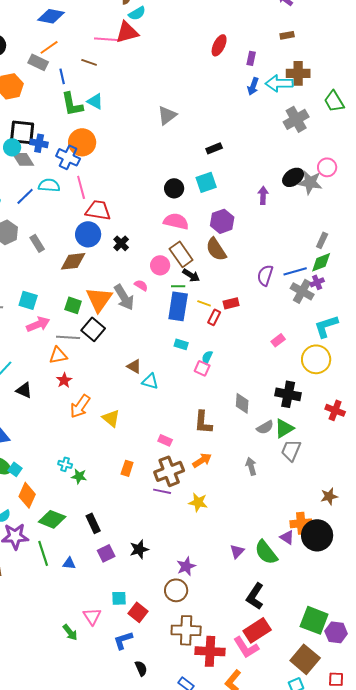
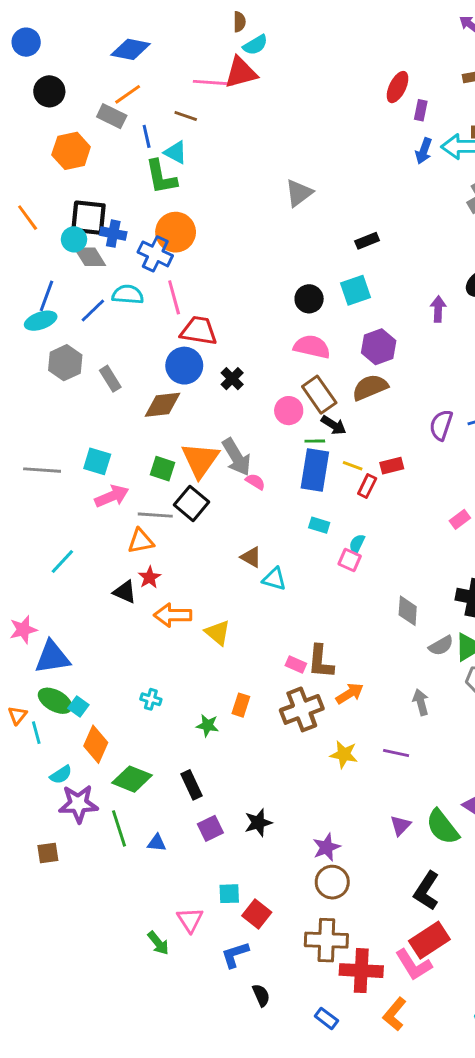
red ellipse: (219, 45) -> (398, 87), moved
cyan triangle: (95, 101) -> (176, 152), moved
brown semicircle: (216, 249) -> (370, 387), turned 100
pink semicircle: (141, 285) -> (255, 482), moved
black triangle: (24, 390) -> (125, 592), moved
orange arrow: (80, 406) -> (173, 615), turned 55
brown L-shape: (203, 422) -> (321, 662), moved
green star: (79, 476) -> (207, 725), moved
purple line: (162, 491) -> (396, 753), moved
brown circle: (176, 590) -> (332, 882), moved

